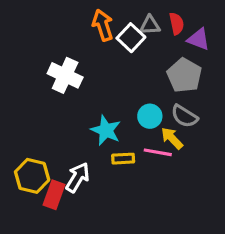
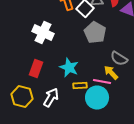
gray pentagon: (184, 75) -> (95, 32), moved
cyan circle: (150, 116) -> (97, 98), moved, size x1.5
red rectangle: (54, 195) -> (36, 68), moved

